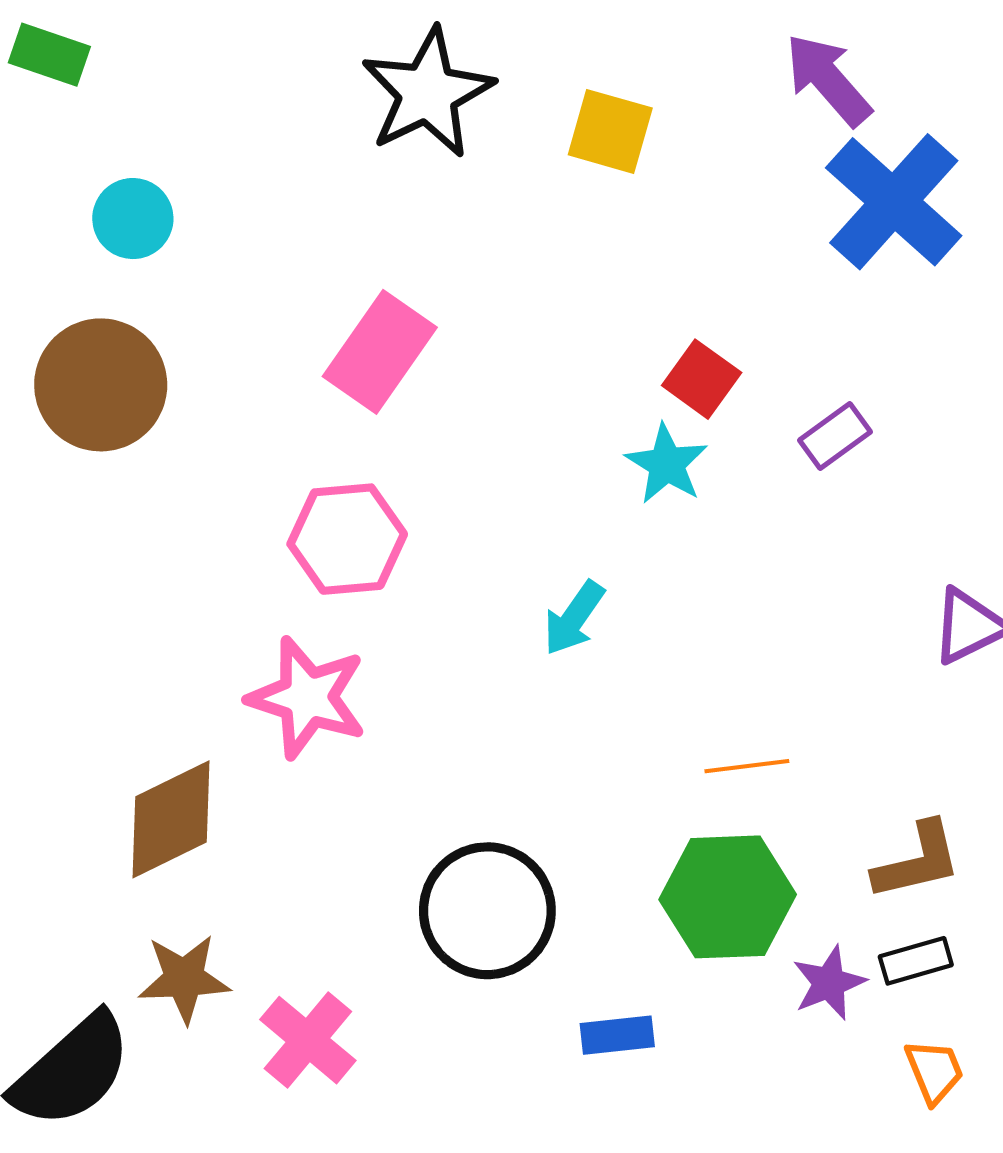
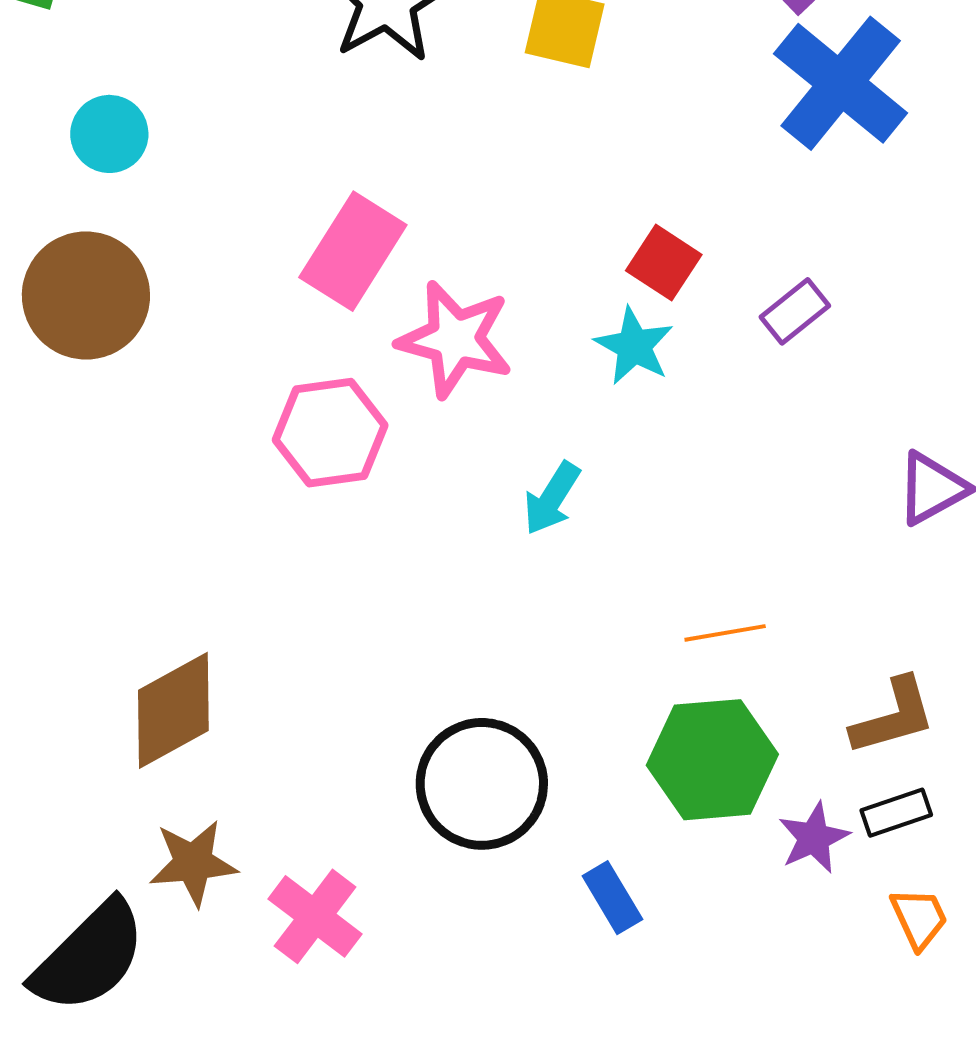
pink star: (307, 698) -> (455, 339), moved
blue rectangle: (617, 1035) -> (612, 898), turned 68

